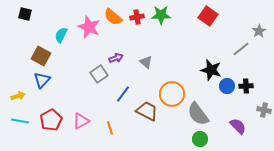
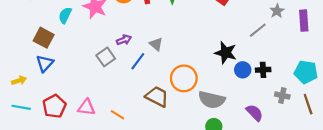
blue line: (123, 94) -> (138, 61), moved
gray semicircle: (198, 114) -> (212, 100), turned -40
pink triangle: (81, 121) -> (86, 107), turned 36
orange line: (110, 128) -> (117, 115), turned -40

